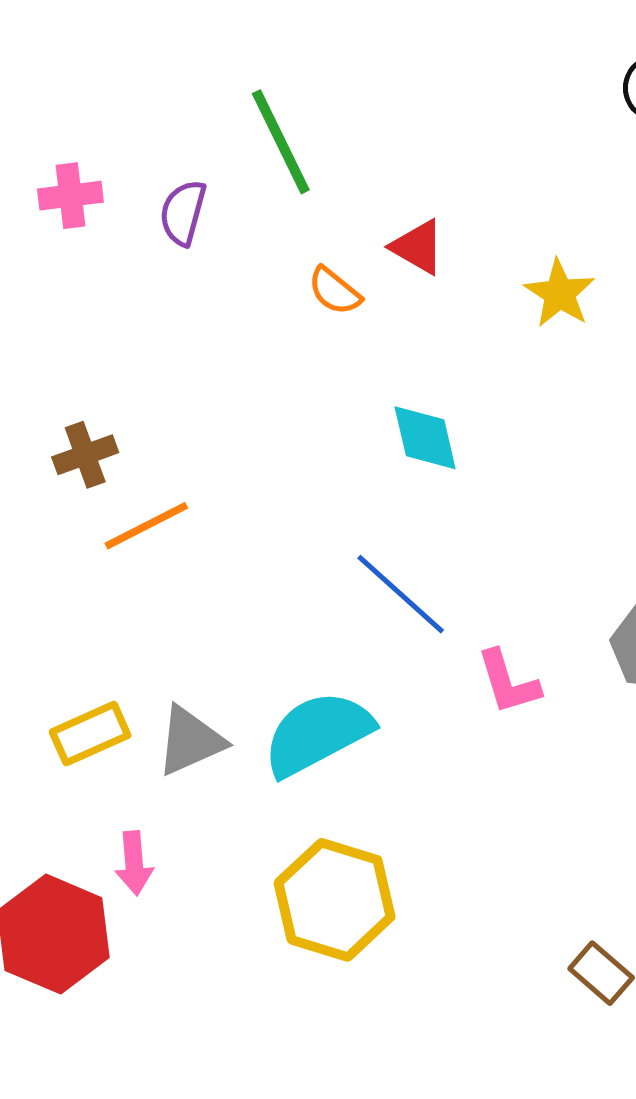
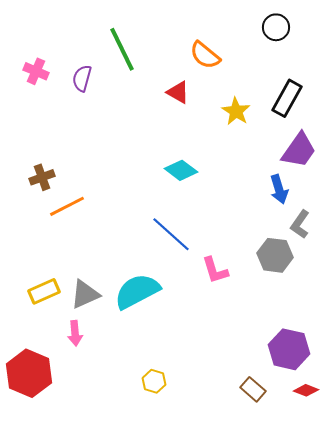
pink cross: (70, 196) -> (36, 71), turned 30
orange semicircle: (335, 291) -> (205, 55), moved, size x1.4
cyan diamond: (425, 438) -> (181, 170), turned -40
pink arrow: (134, 863) -> (75, 333), moved
yellow hexagon: (335, 900) -> (154, 381), moved, size x0.5

